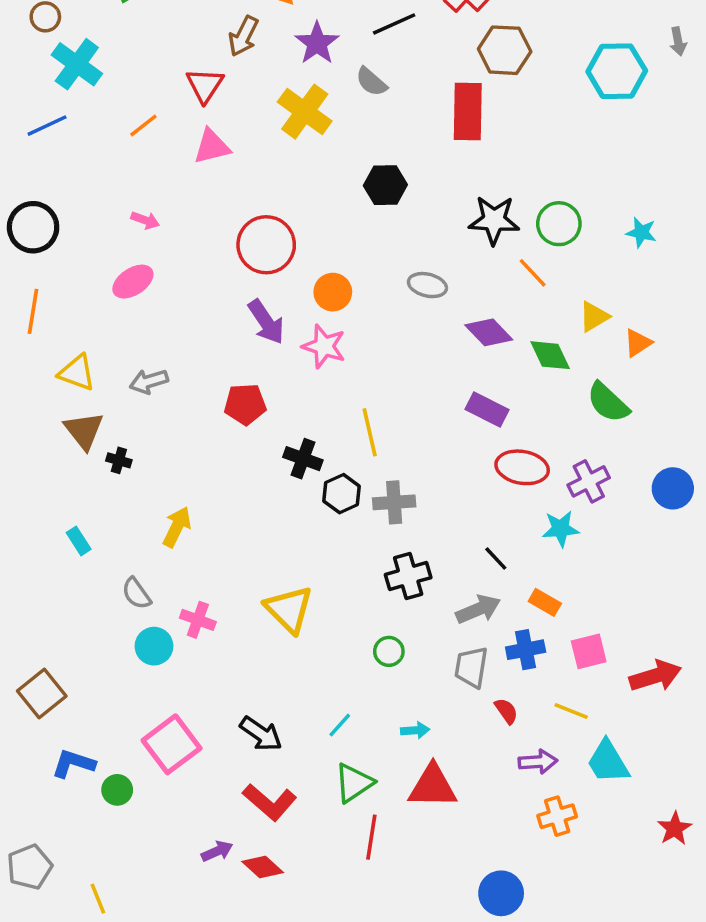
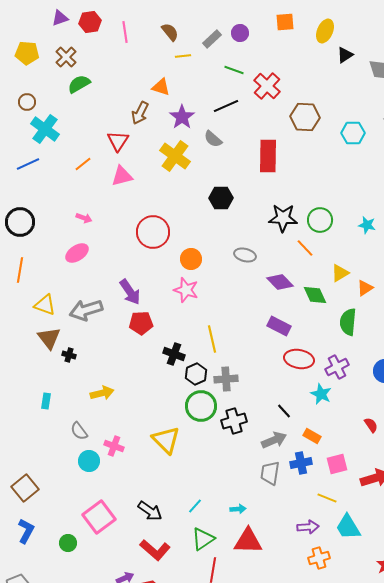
brown hexagon: (505, 50) -> (305, 117), moved
cyan hexagon: (617, 71) -> (353, 133), size x0.7
purple arrow: (266, 322) -> (130, 292), moved
gray arrow: (149, 381) -> (86, 310), size x1.5
green semicircle: (608, 402) -> (348, 322), turned 52
yellow arrow: (177, 527) -> (102, 393), turned 50
cyan star: (561, 529) -> (321, 394), turned 30
cyan rectangle: (79, 541) -> (46, 401), turned 42
green circle: (389, 651) -> (201, 406), moved, size x1.8
red semicircle: (506, 711) -> (371, 425), moved
blue L-shape: (73, 764) -> (26, 531), moved, turned 100

